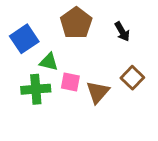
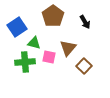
brown square: (132, 78) -> (84, 66), moved
brown triangle: (98, 92) -> (68, 48), moved

